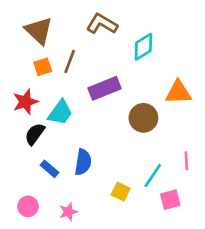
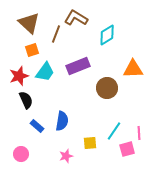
brown line: (70, 62) -> (56, 34), moved
cyan trapezoid: (60, 112) -> (45, 72), moved
black semicircle: (35, 134) -> (26, 100), turned 120
pink line: (186, 161) -> (139, 133), moved
yellow square: (121, 192) -> (90, 143), turned -32
pink star: (68, 212) -> (66, 156), moved

